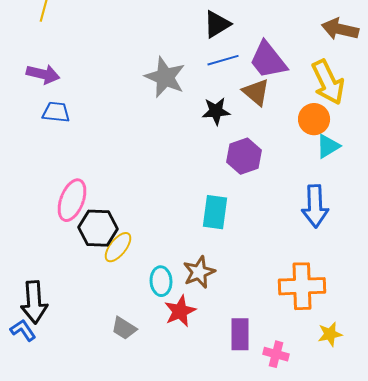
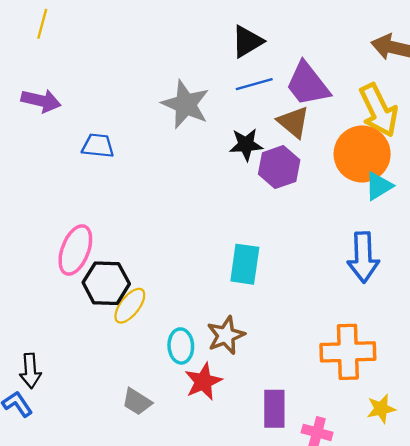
blue trapezoid: (56, 112) -> (98, 146), moved
orange circle: (314, 119) -> (362, 154), size x1.5
purple hexagon: (244, 156) -> (279, 167), moved
black arrow: (34, 302) -> (30, 371), size x0.7

